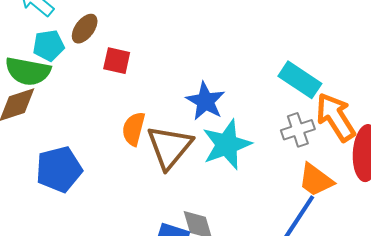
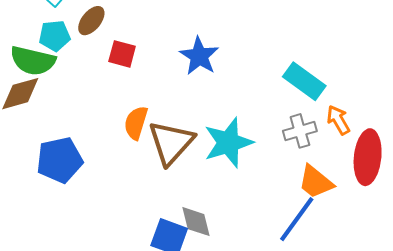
blue star: (205, 101) -> (199, 56), moved
orange arrow: (336, 117) -> (338, 120), size x0.6

